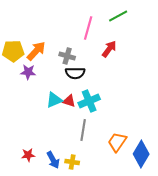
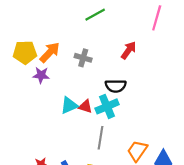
green line: (118, 16) -> (95, 15), moved
pink line: (88, 28) -> (157, 18), moved
black semicircle: (75, 73) -> (116, 86), moved

